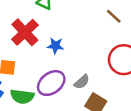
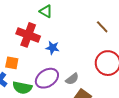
red cross: (25, 32) -> (28, 35), turned -30

